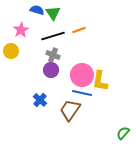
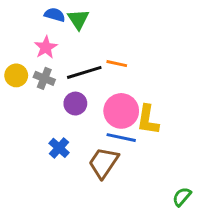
pink star: (21, 30) -> (46, 47), moved
orange line: (79, 30) -> (117, 64), moved, turned 32
black line: (53, 36) -> (84, 72), moved
gray cross: (53, 55) -> (44, 78), moved

